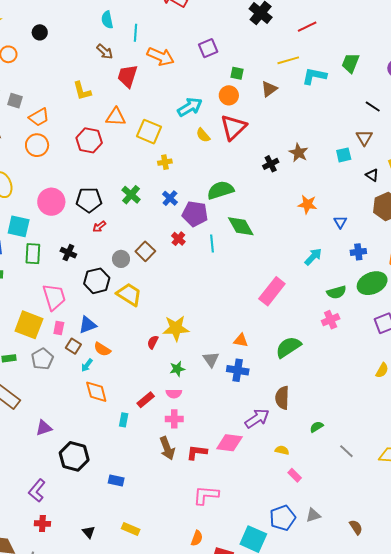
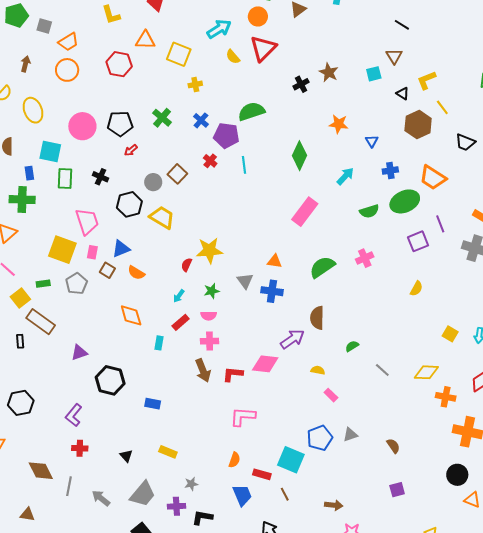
green diamond: (241, 226) -> (299, 156), moved, turned 56
pink cross: (331, 320) -> (365, 258), moved
cyan arrow: (87, 365) -> (179, 296), moved

